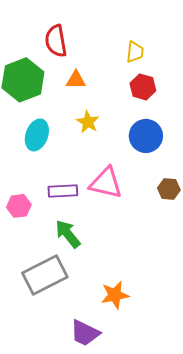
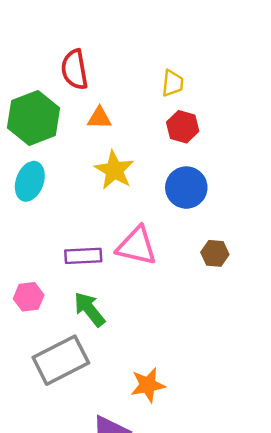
yellow star: (88, 122) -> (114, 170), size x1.4
cyan ellipse: (37, 135) -> (30, 181), moved
pink hexagon: (19, 206) -> (29, 297), moved

